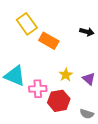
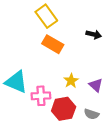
yellow rectangle: (27, 24) -> (46, 16), moved
gray semicircle: (87, 114) -> (92, 114), moved

